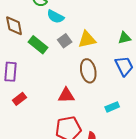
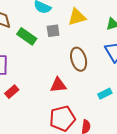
yellow triangle: (87, 39) -> (77, 17), moved
gray square: (65, 41) -> (53, 31), turned 32

